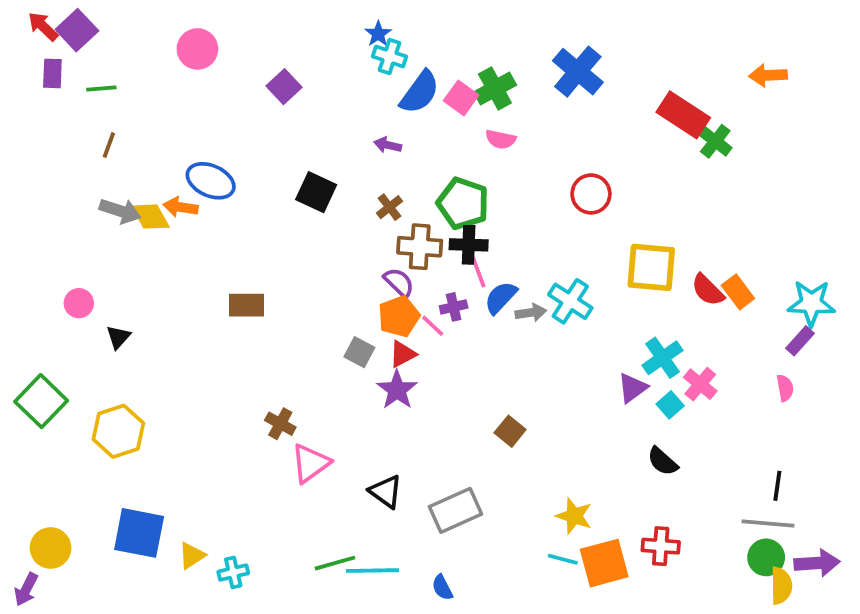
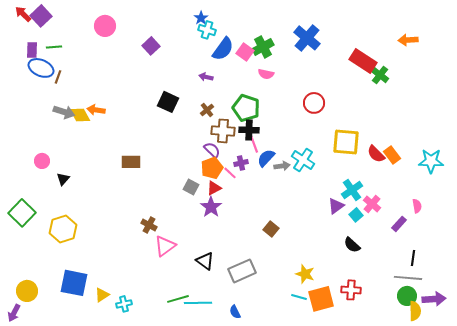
purple rectangle: (52, 73) -> (32, 50), moved
blue ellipse: (211, 181) -> (41, 68), moved
purple rectangle: (800, 341) -> (399, 224), moved

